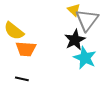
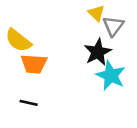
gray triangle: (87, 20) -> (113, 26), size x0.7

